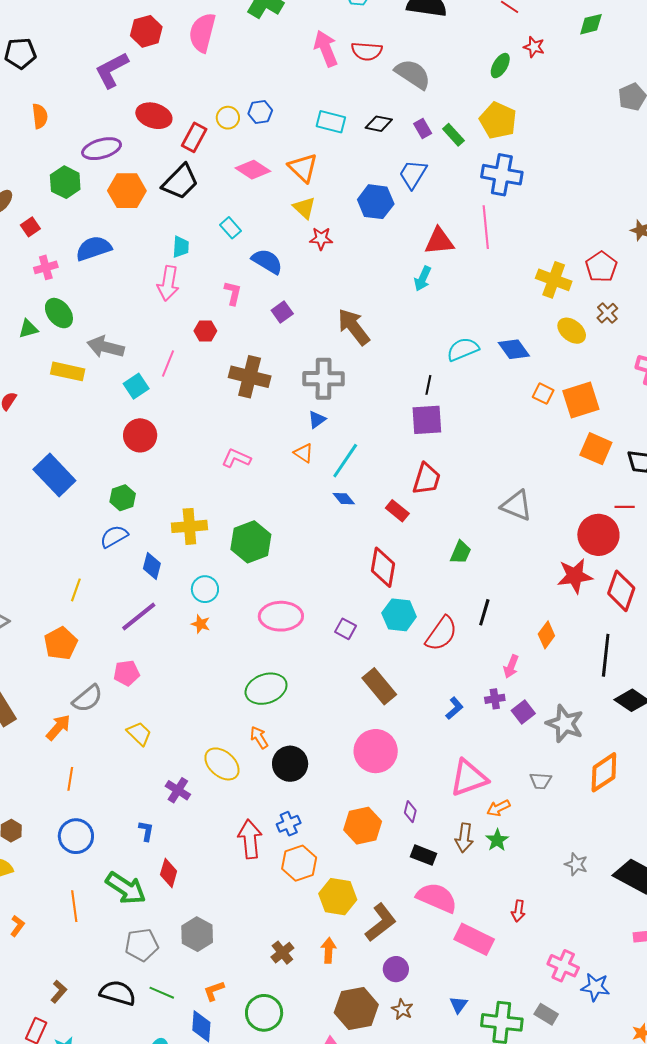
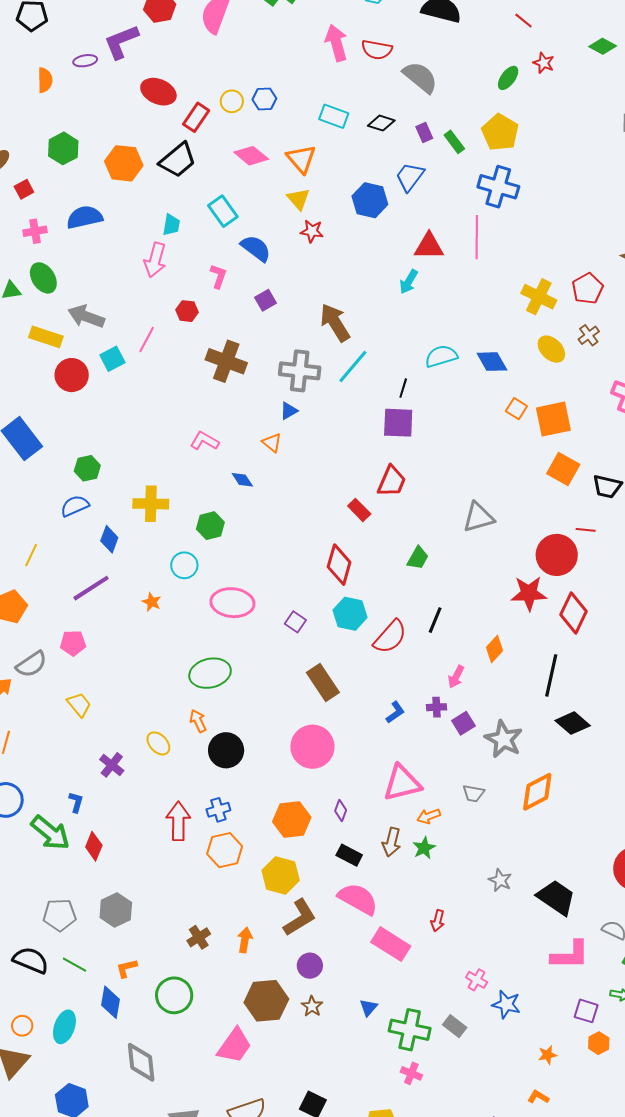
green diamond: (591, 24) -> (603, 46), turned 36
purple ellipse: (102, 149) -> (85, 61), moved, size x0.6
cyan rectangle: (230, 228) -> (223, 211), size x1.4
red circle: (140, 435) -> (72, 375), moved
cyan line: (345, 461) -> (353, 367), moved
blue diamond: (344, 499) -> (242, 480), moved
gray triangle: (517, 506) -> (478, 517), turned -44
green hexagon: (251, 542) -> (210, 526), size x0.7
cyan circle: (205, 589) -> (184, 565), moved
yellow ellipse: (222, 764) -> (158, 743), size x0.7
green arrow: (126, 888) -> (50, 833), moved
yellow hexagon: (338, 897) -> (281, 875), moved
pink cross: (563, 966) -> (477, 980), size x0.7

